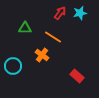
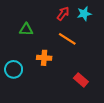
orange line: (53, 37) -> (67, 39), moved
orange cross: (42, 55) -> (44, 58), turned -32

